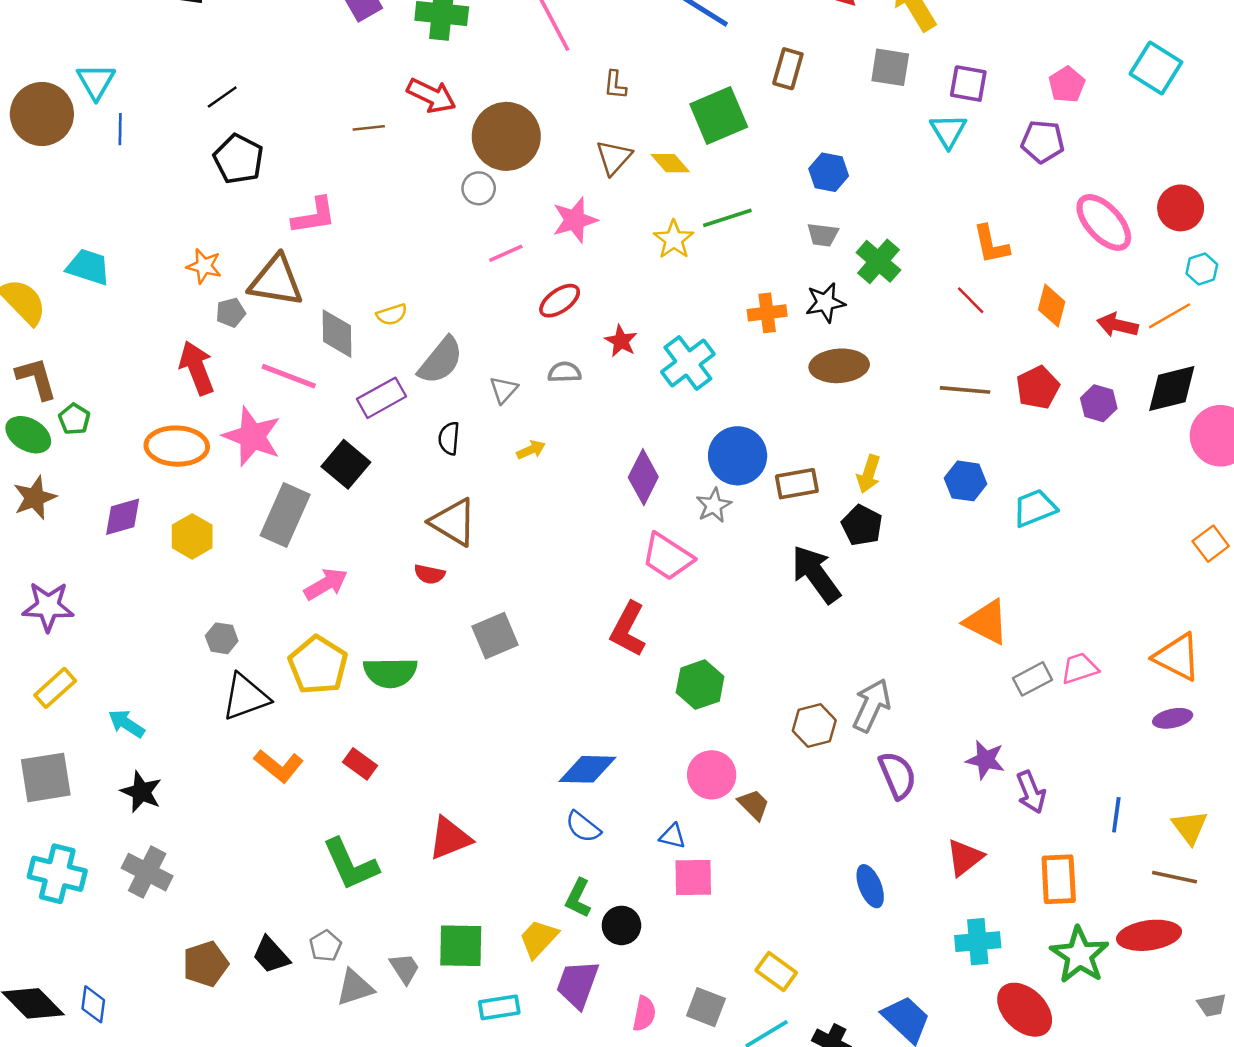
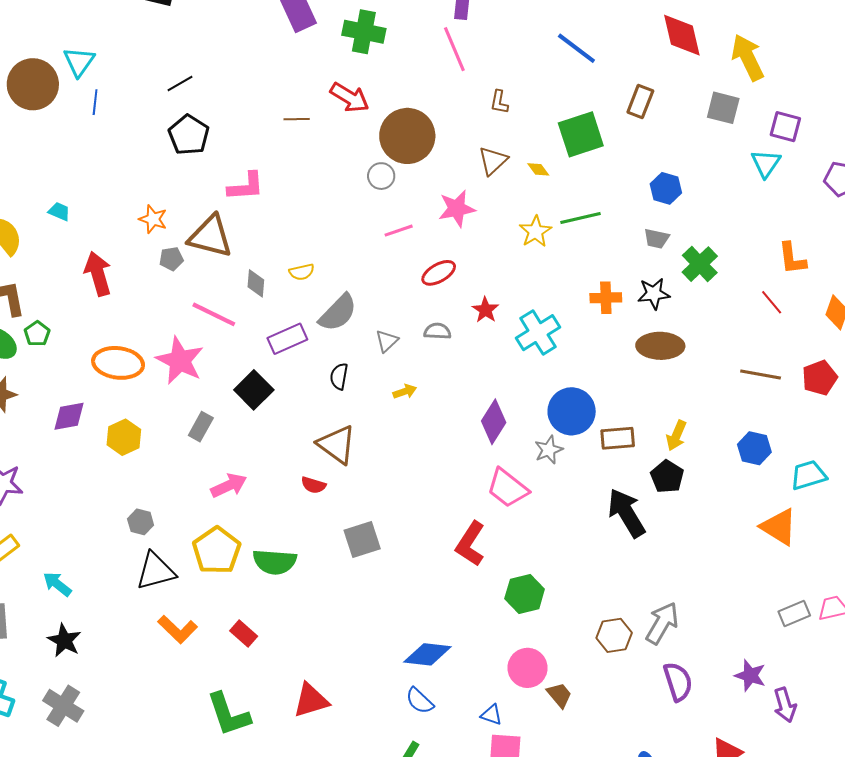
yellow diamond: (670, 163) -> (538, 169), size x0.7
cyan trapezoid: (88, 267) -> (59, 212), size x0.6
gray diamond: (337, 334) -> (256, 283), size x0.7
red arrow: (197, 368) -> (98, 274), moved
gray rectangle: (285, 515) -> (201, 427), size x0.6
orange triangle: (986, 622) -> (779, 527), moved

